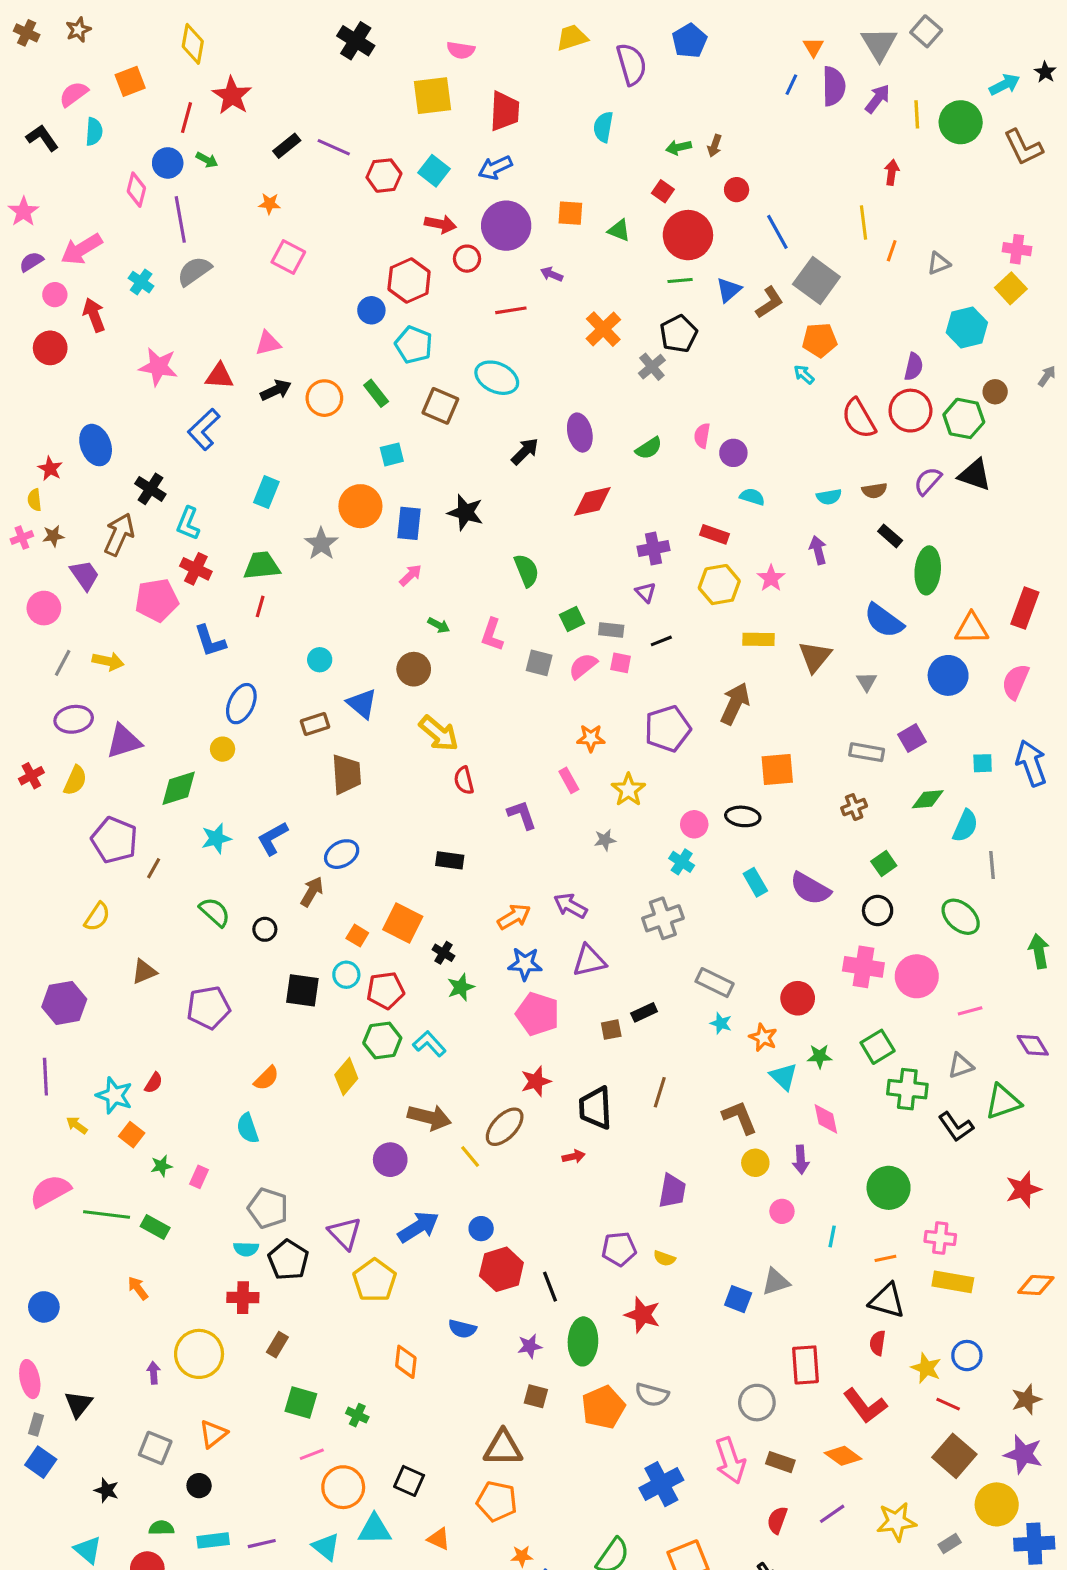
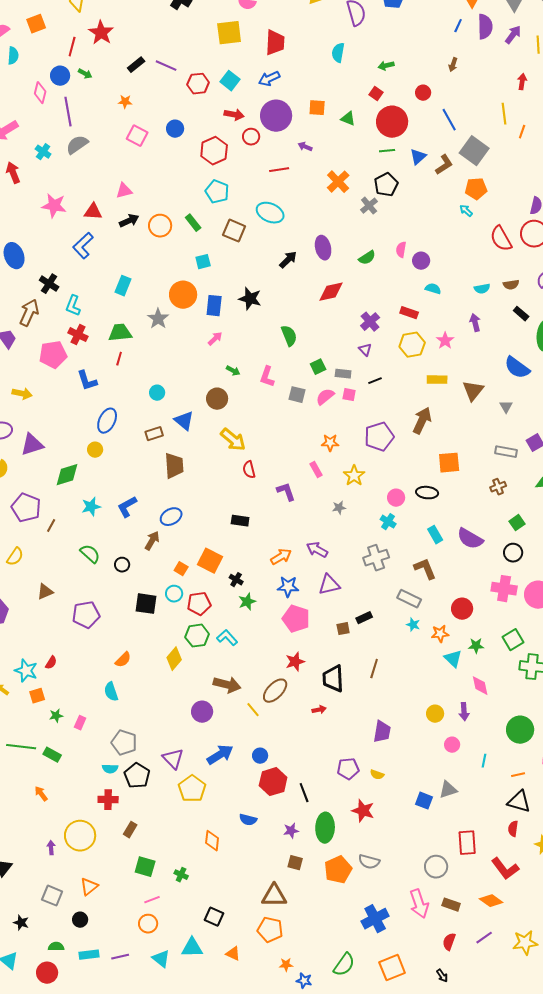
brown arrow: (715, 146) -> (453, 65), moved
blue circle: (371, 310) -> (175, 129), moved
purple cross: (653, 548) -> (370, 322), turned -30
orange star: (763, 1037) -> (440, 634), turned -30
brown L-shape: (740, 1117) -> (425, 569), moved
orange square: (132, 1135) -> (37, 696), turned 35
orange circle: (343, 1487) -> (148, 924), moved, size x0.7

